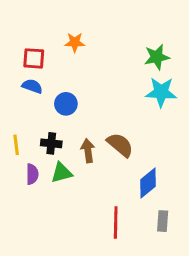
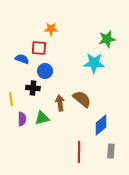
red square: (34, 58) -> (39, 48), moved
cyan star: (161, 92) -> (94, 63), moved
black cross: (51, 143) -> (33, 88), moved

